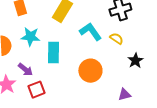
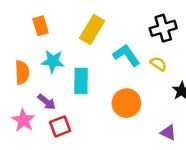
purple triangle: (124, 95) -> (168, 133), turned 40

